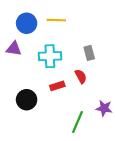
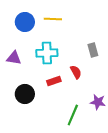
purple triangle: (14, 49) -> (14, 58), moved
gray rectangle: (89, 53) -> (93, 50), moved

